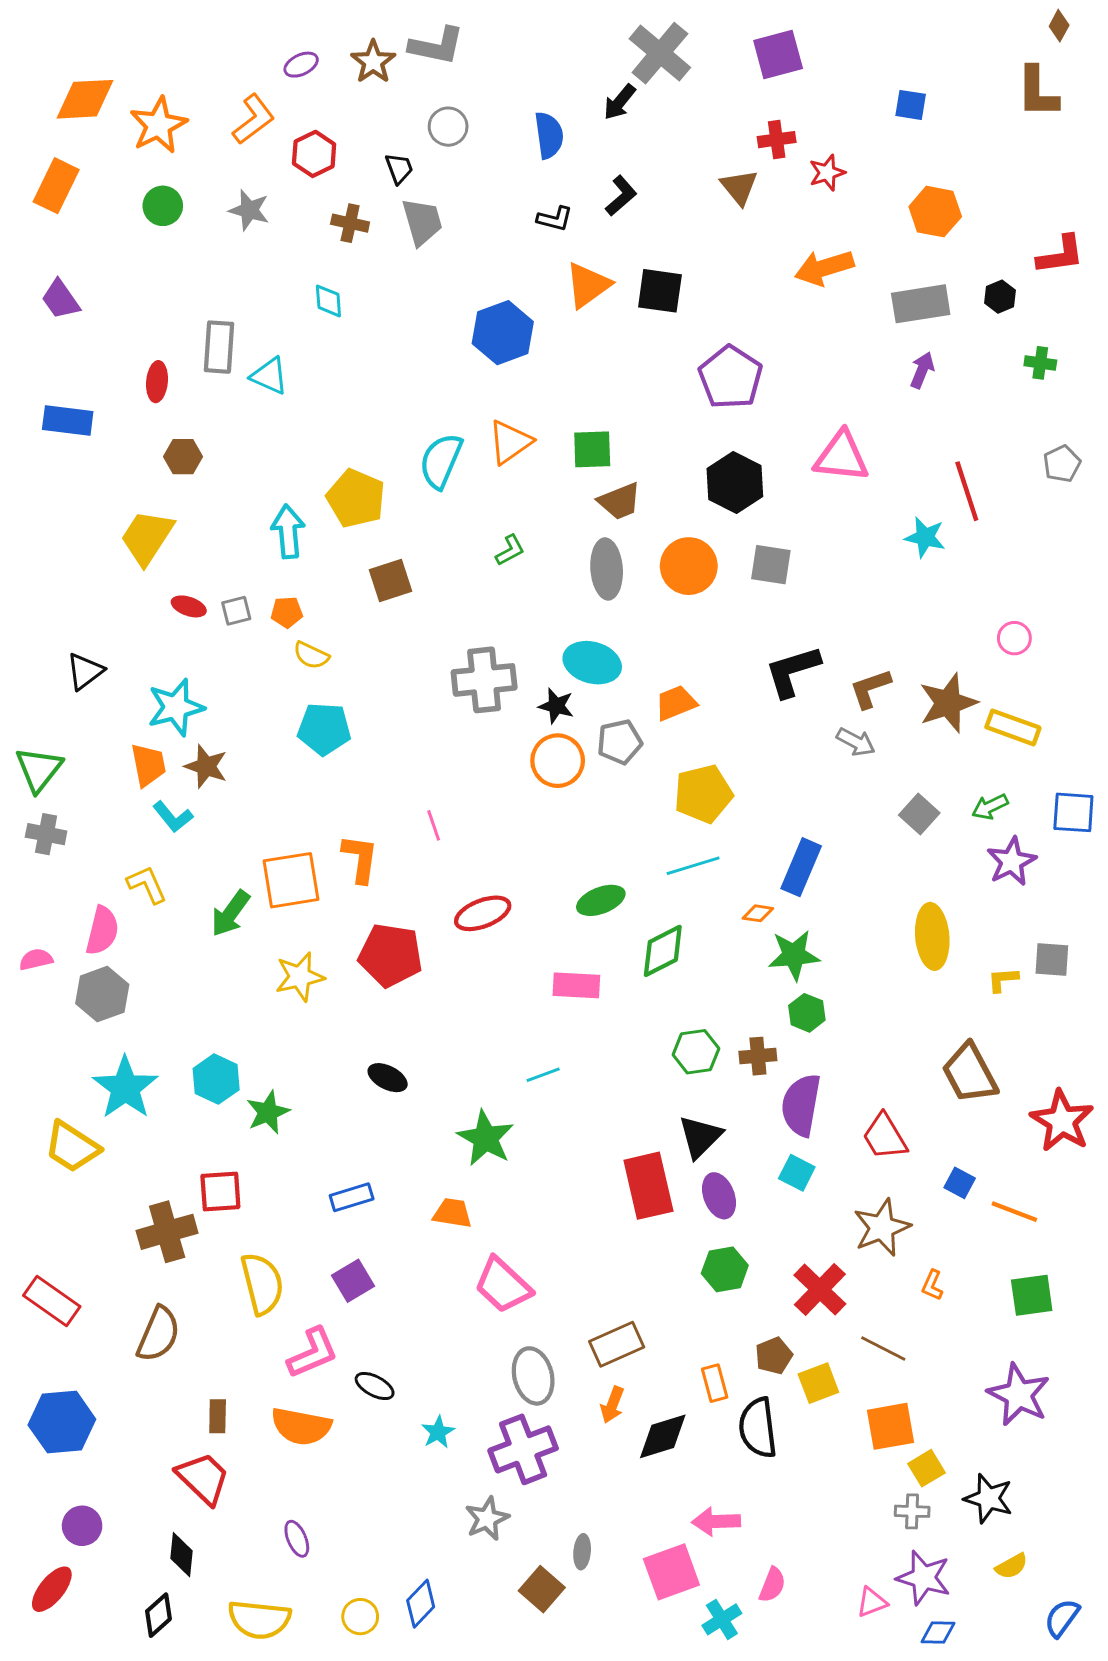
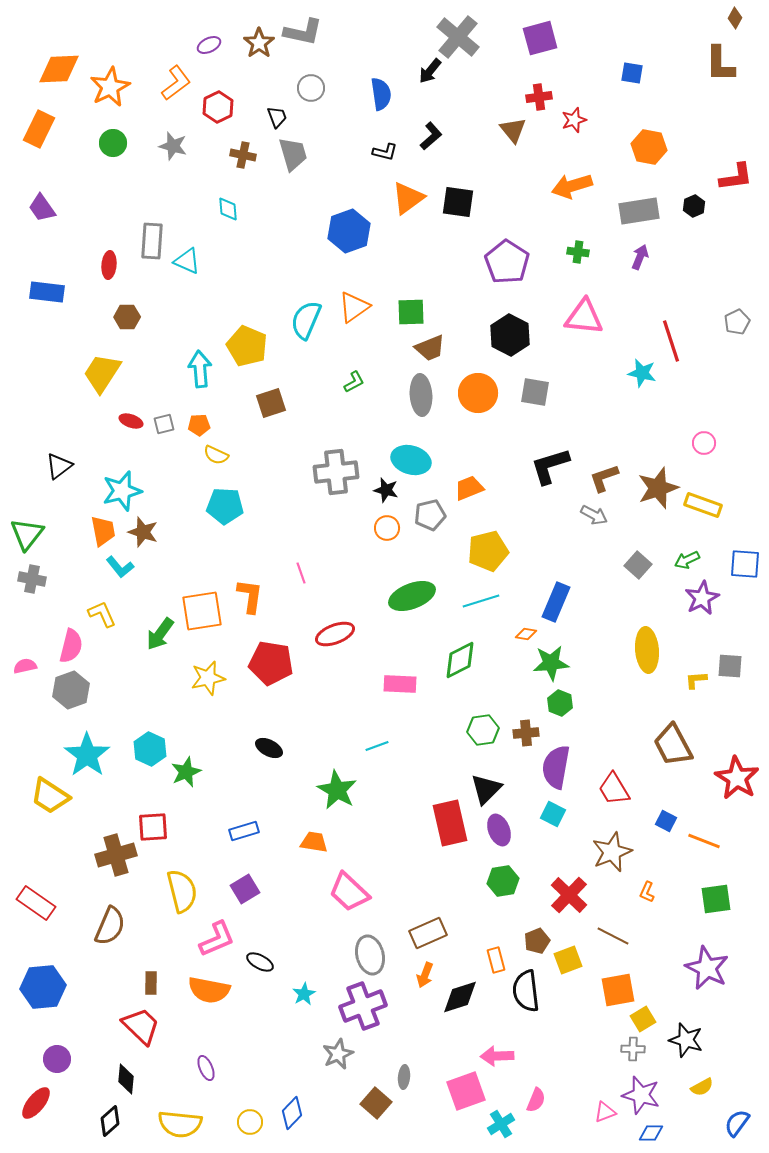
green cross: (1040, 363) -> (578, 252), moved
orange circle: (558, 761) -> (387, 528), size x0.7
green ellipse: (601, 900) -> (412, 596), moved, size x1.4

